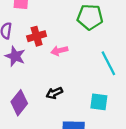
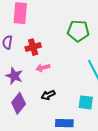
pink arrow: (59, 51) -> (43, 68), moved
purple star: (15, 56) -> (14, 76), moved

